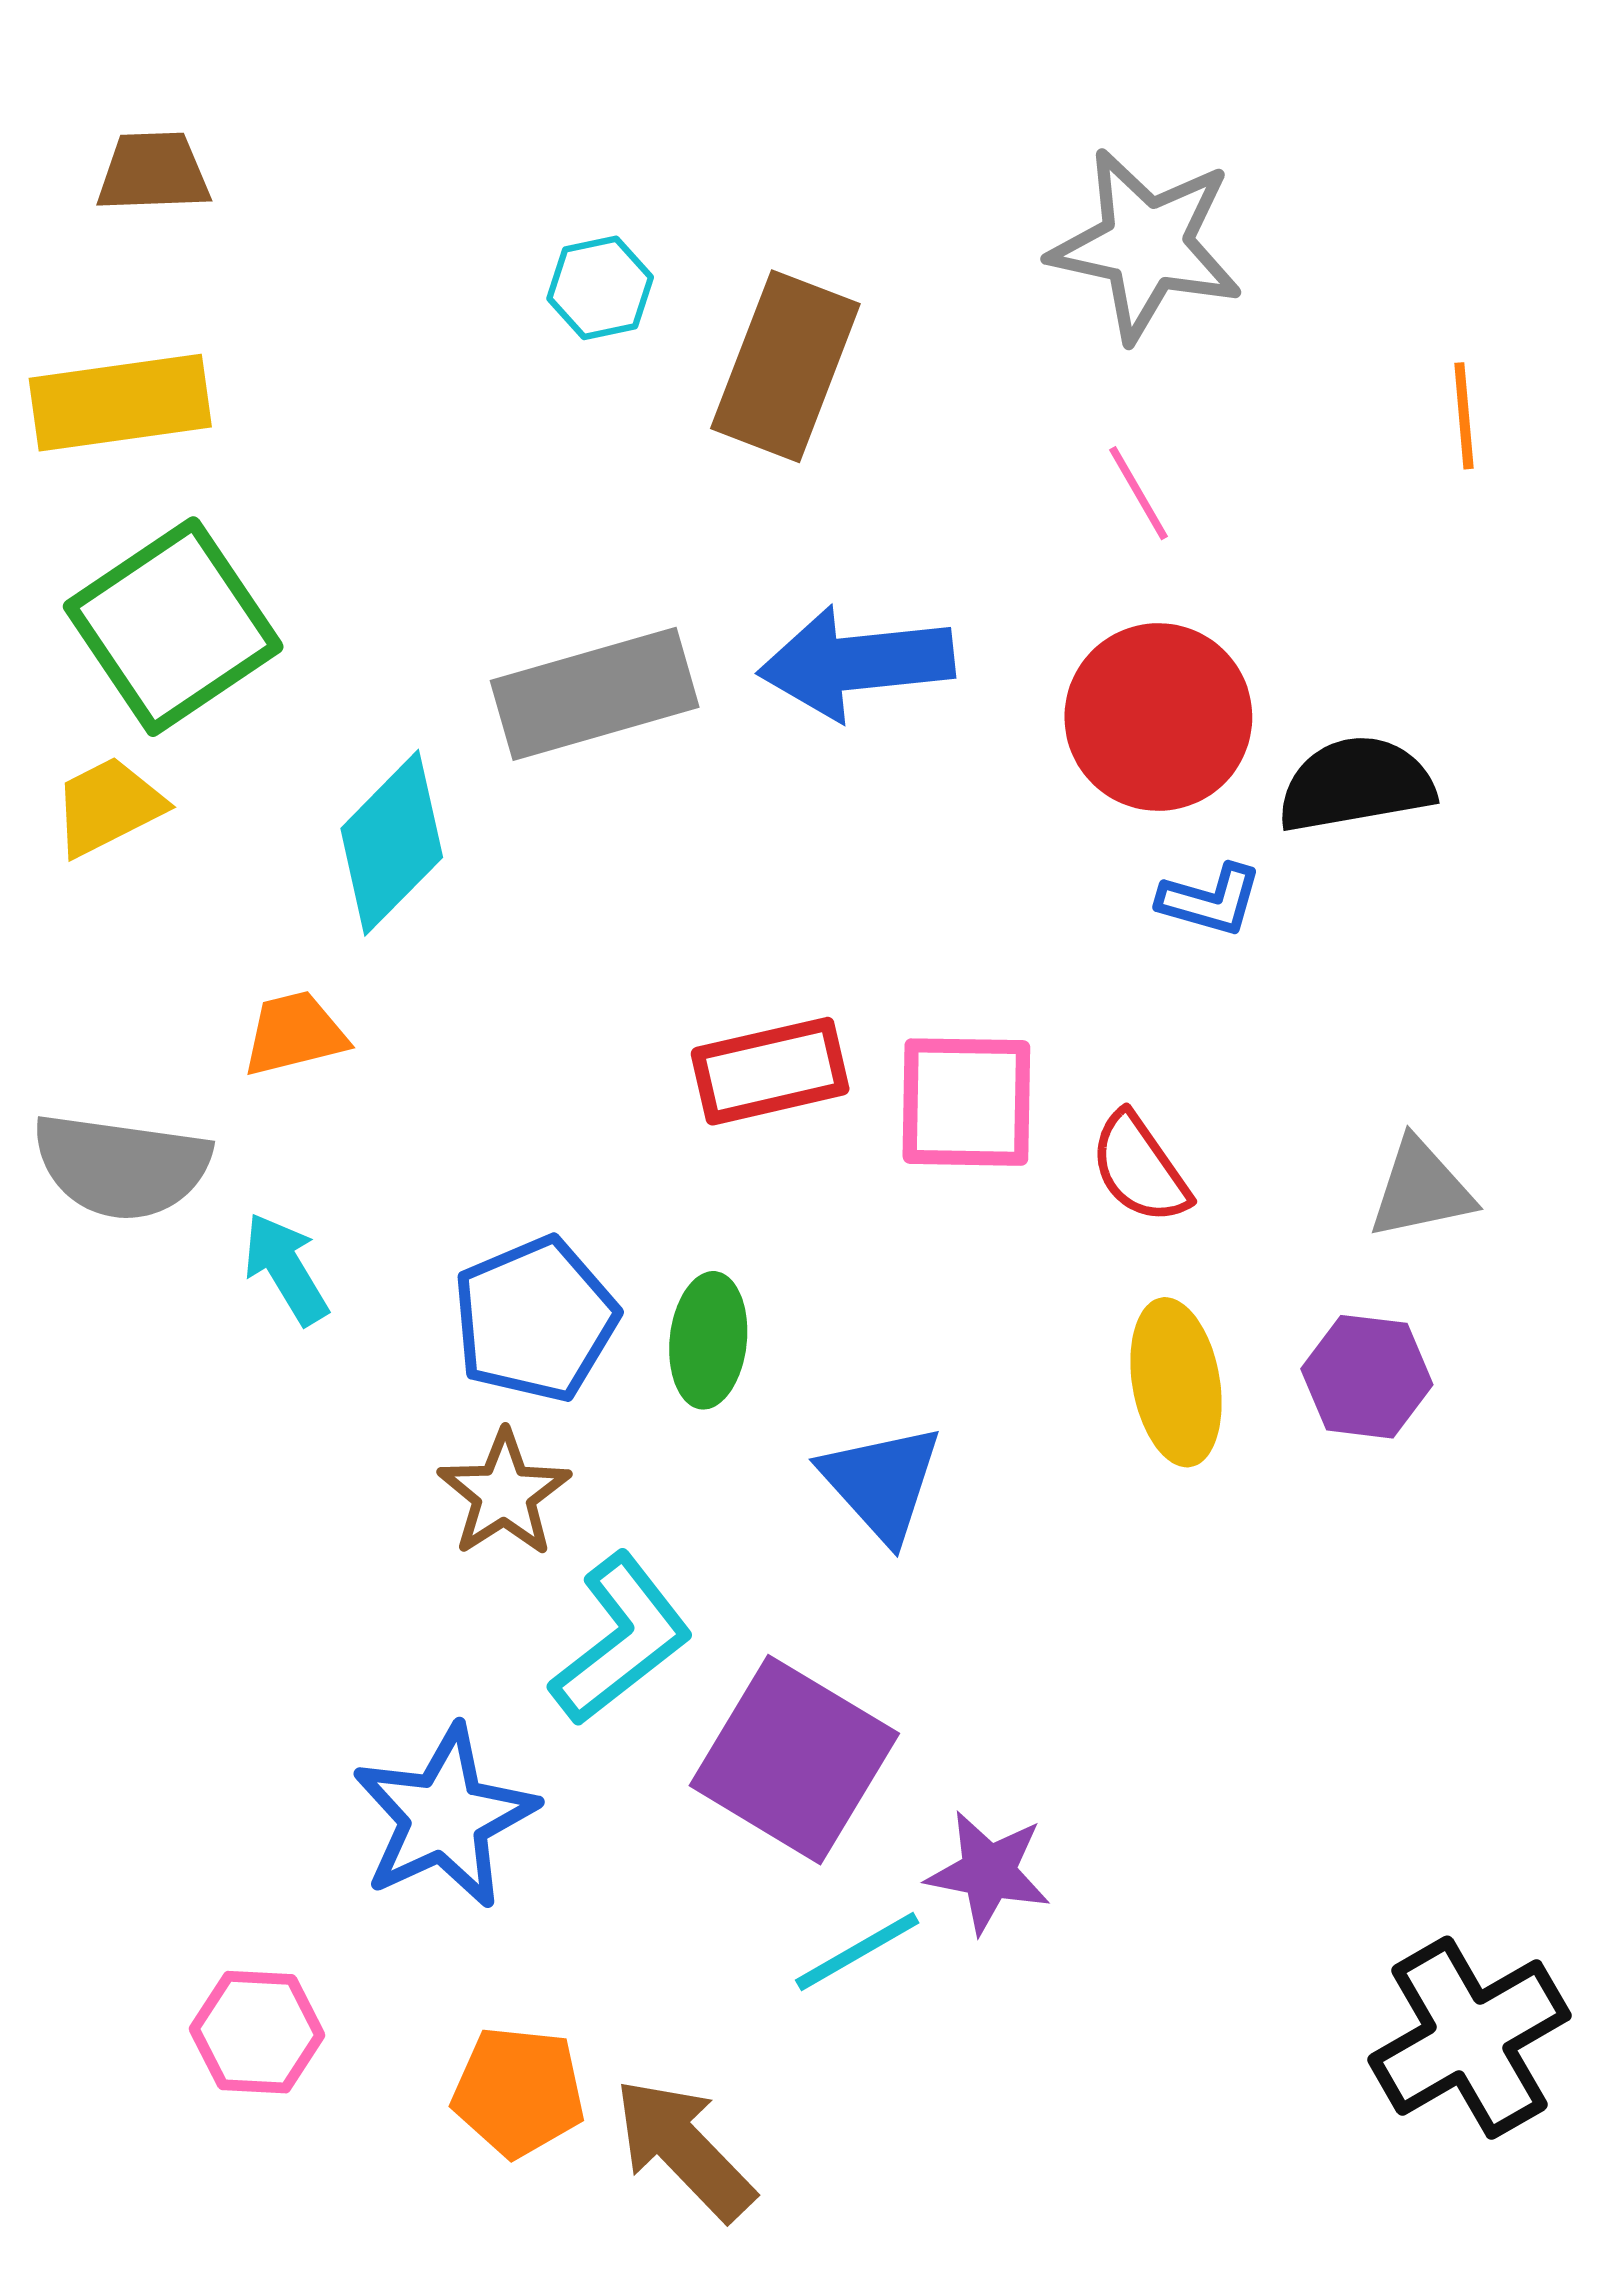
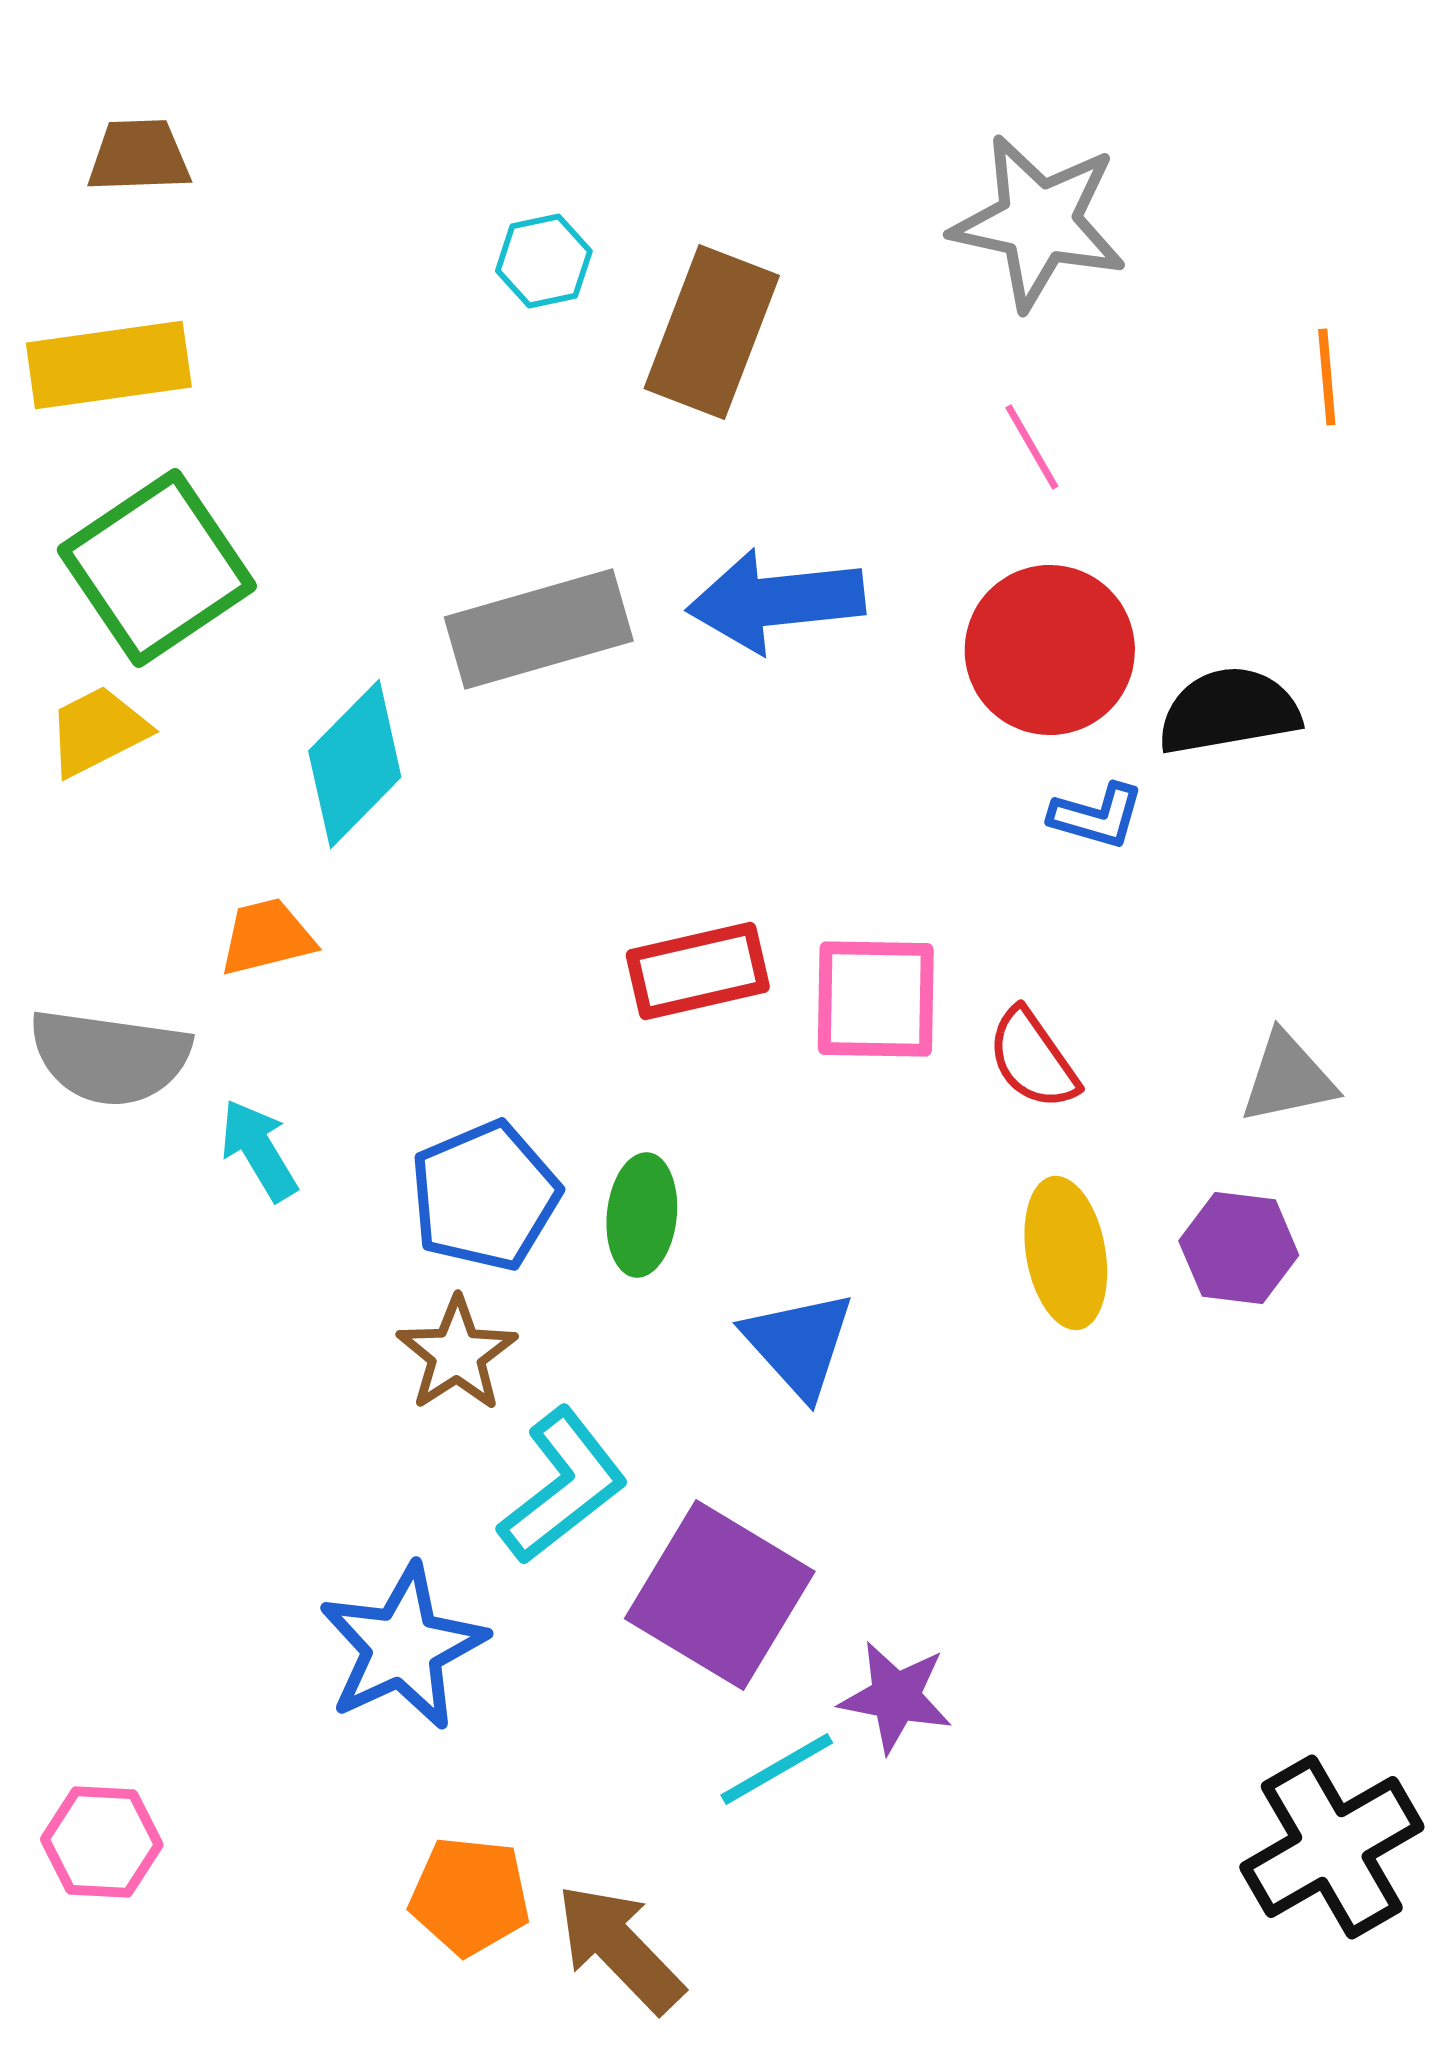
pink hexagon: (257, 2032) -> (102, 1842), moved

